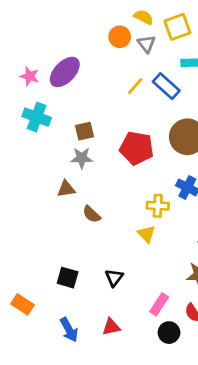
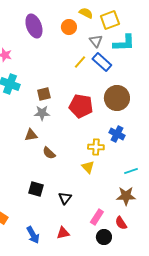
gray triangle: (146, 44) -> (96, 41), moved
purple ellipse: (65, 72) -> (34, 26), moved, turned -65
black square: (68, 278) -> (36, 189), moved

